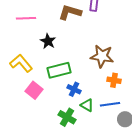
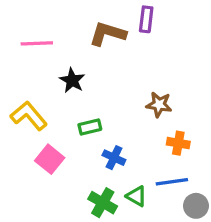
brown star: (102, 56) -> (159, 105), size x0.7
green rectangle: (59, 70) -> (90, 127), size x0.6
green triangle: (87, 105) -> (136, 196), moved

